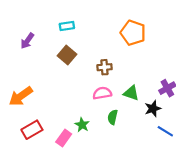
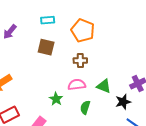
orange pentagon: (133, 33) -> (83, 30), moved
brown square: (67, 55) -> (46, 47), turned -30
green star: (82, 125) -> (56, 99), moved

